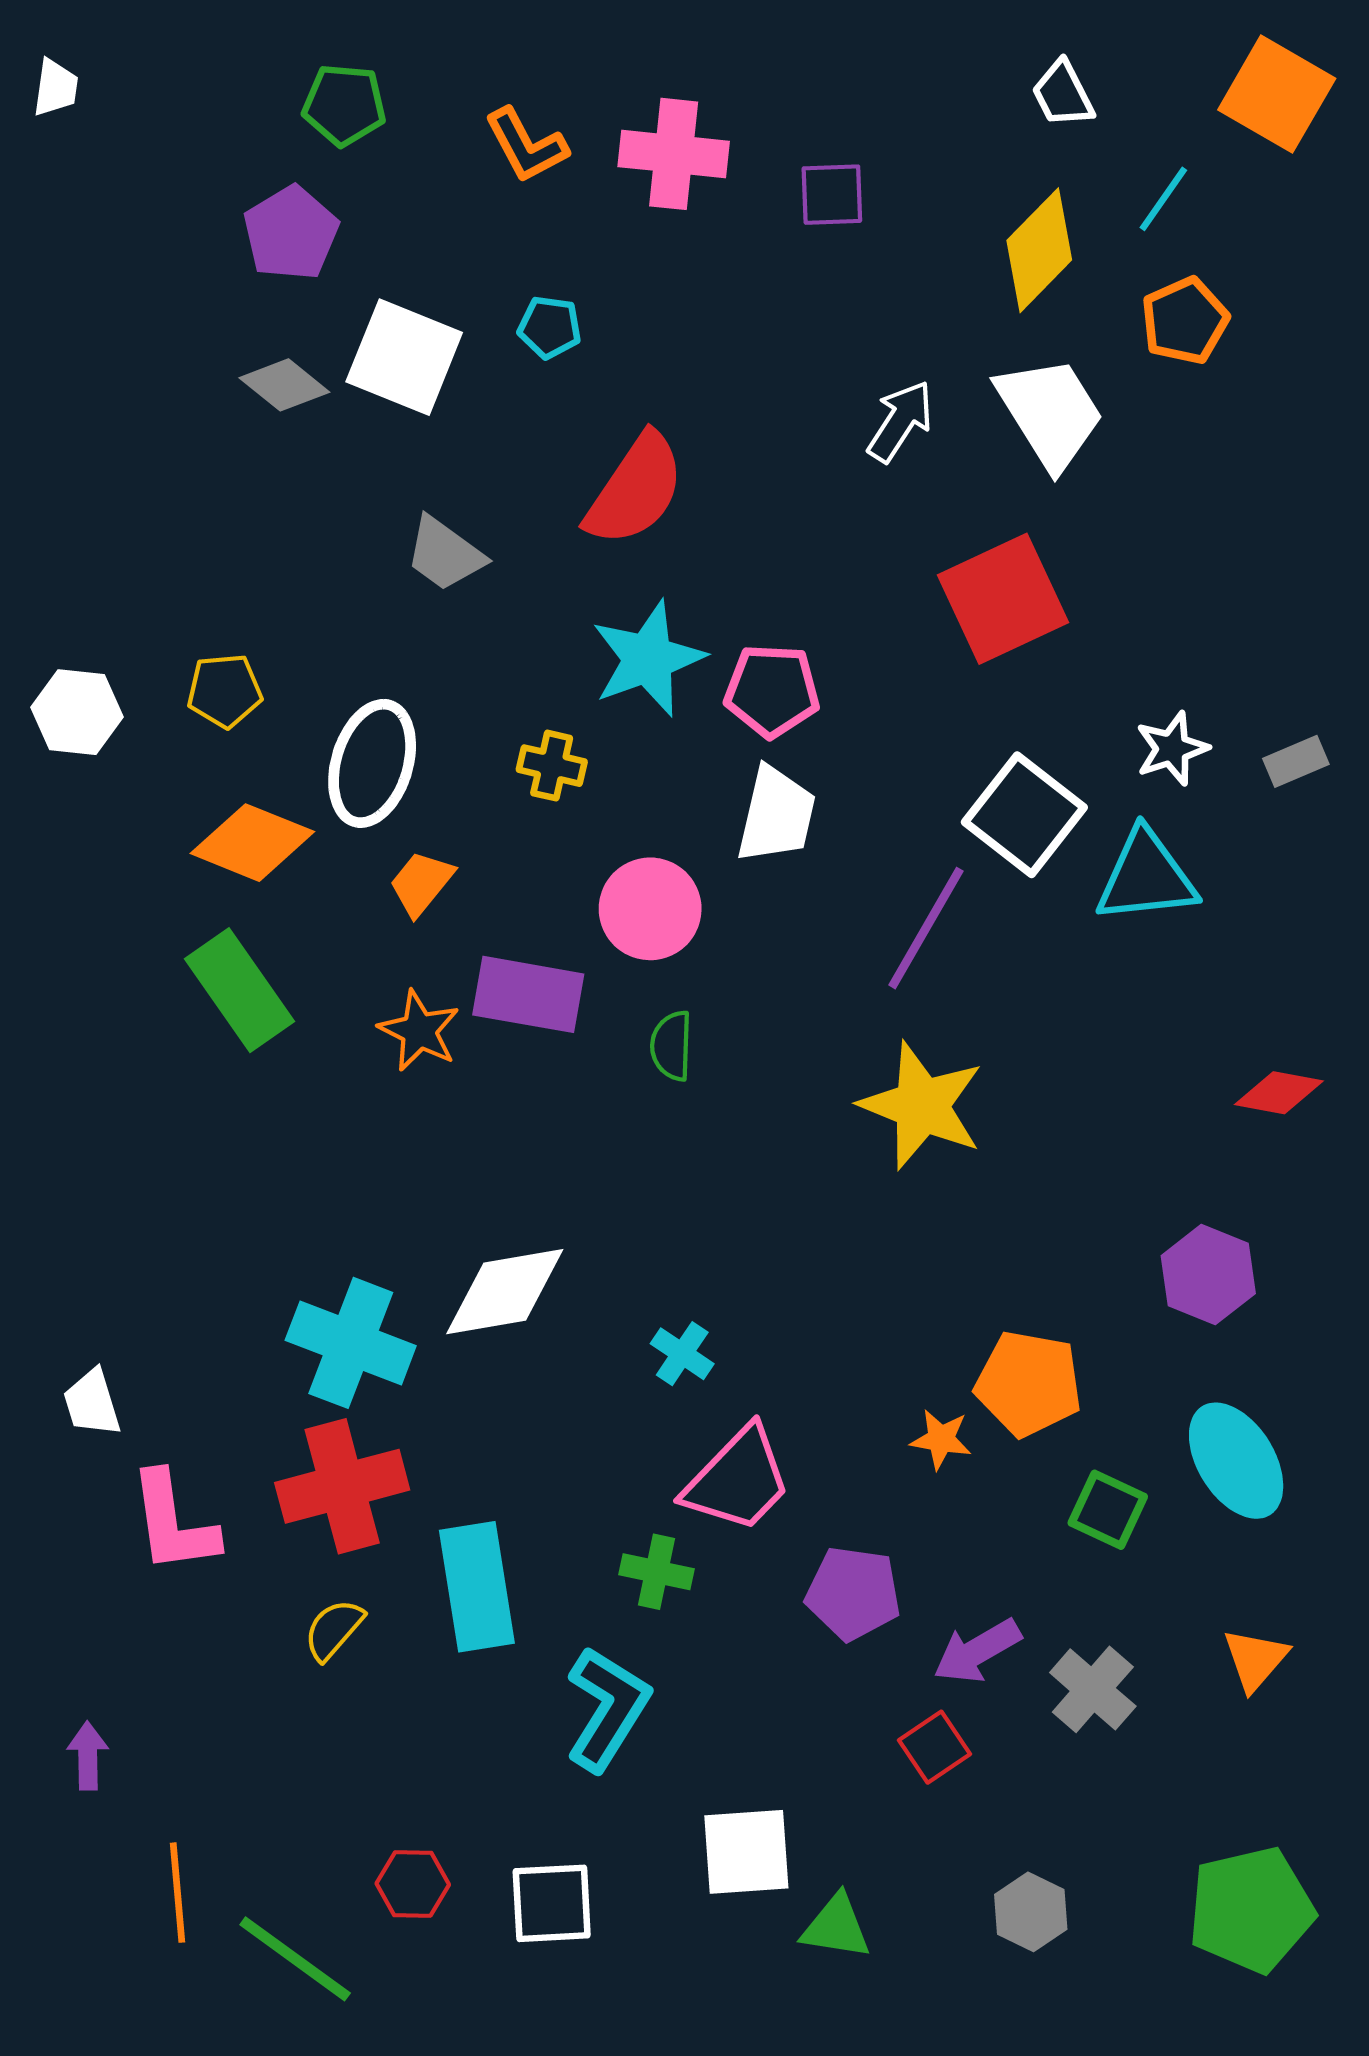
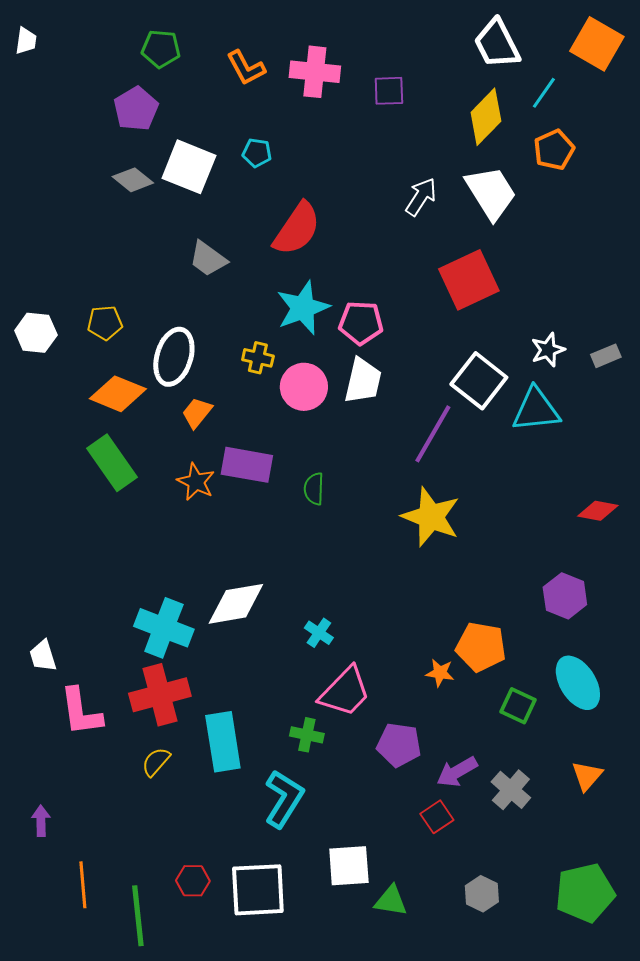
white trapezoid: (1063, 94) -> (497, 44), size x1.6
pink circle: (650, 909) -> (304, 387), moved
white square: (552, 1903) -> (258, 890), size x1.4
green line: (295, 1959) -> (138, 916), turned 48

